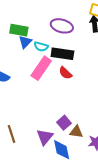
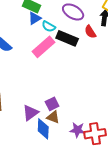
red semicircle: (65, 73) -> (90, 32), moved
brown triangle: (76, 132) -> (53, 117), moved

